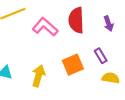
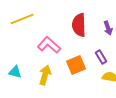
pink L-shape: (45, 27) -> (49, 45), moved

